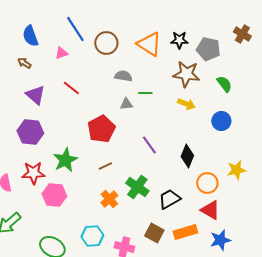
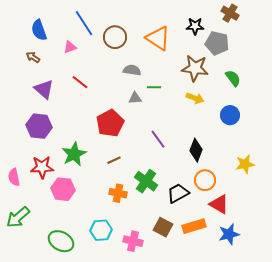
brown cross: (242, 34) -> (230, 13), moved
black star: (179, 40) -> (195, 26), moved
orange circle: (207, 183) -> (205, 180), moved
orange cross: (109, 199) -> (118, 193), turned -36

